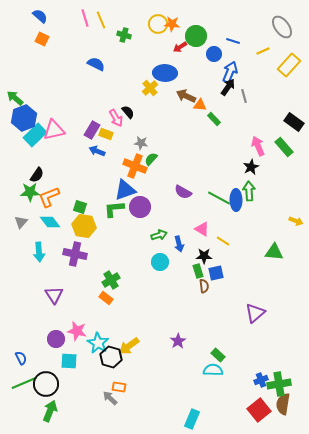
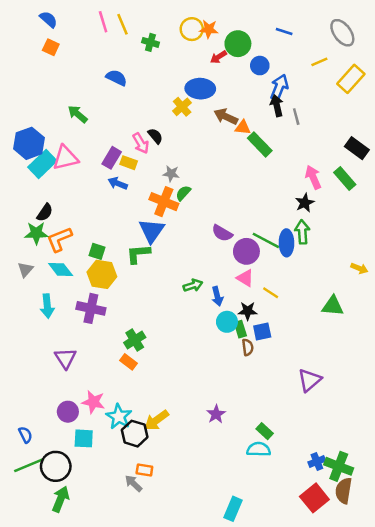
blue line: (233, 41) -> (284, 32), moved
black arrow: (228, 87) -> (277, 106), turned -48
green arrow: (15, 98) -> (78, 114), moved
green rectangle: (214, 119) -> (260, 144), size x1.5
blue triangle: (125, 190) -> (152, 231), turned -35
purple circle: (140, 207) -> (246, 251), moved
cyan circle: (160, 262) -> (227, 322), moved
green cross: (279, 384) -> (339, 466), turned 30

